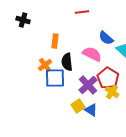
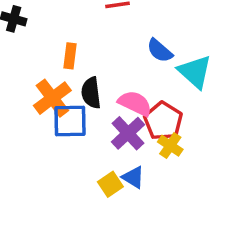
pink semicircle: (92, 54) -> (135, 103), moved
orange cross: (45, 65) -> (52, 98), size x1.5
yellow square: (78, 106) -> (110, 184), moved

